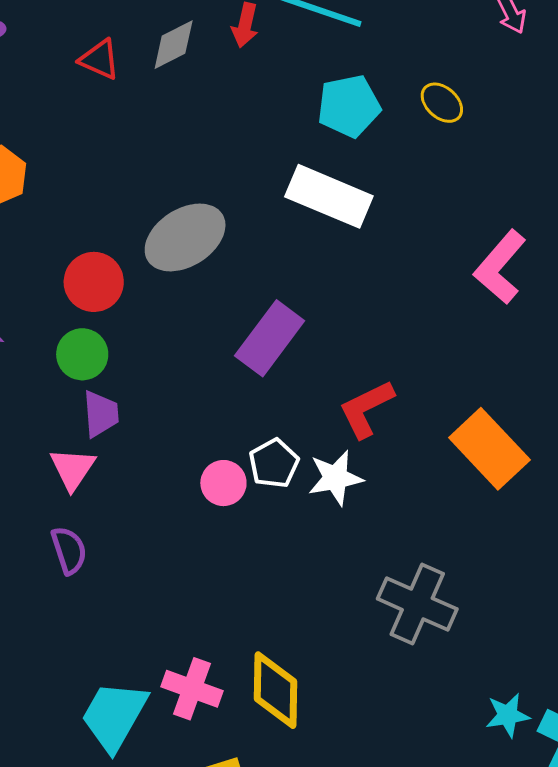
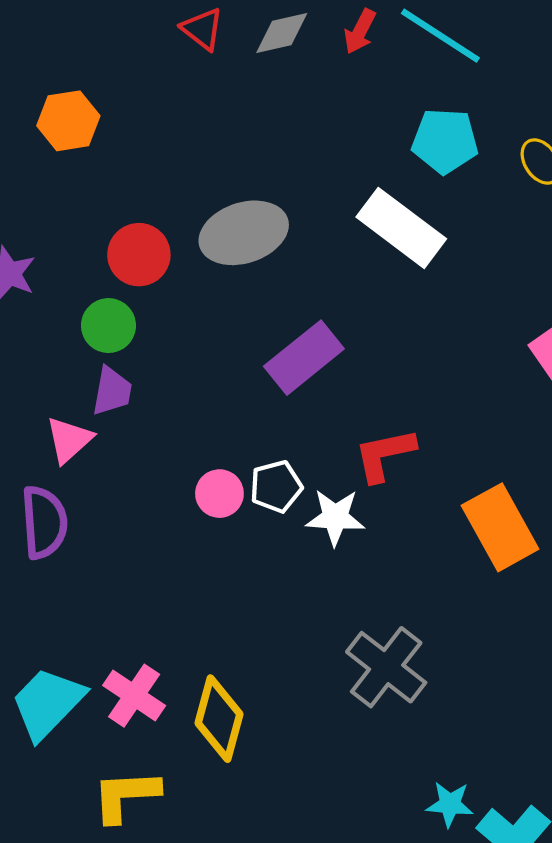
purple semicircle: (69, 550) -> (44, 522), size x1.4

